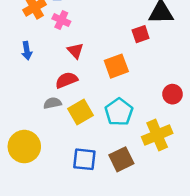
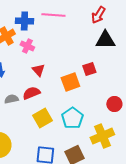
red square: (141, 34) -> (89, 69), moved
gray semicircle: (52, 103) -> (11, 99), moved

